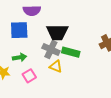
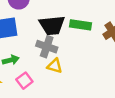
green rectangle: (71, 52) -> (81, 25), moved

